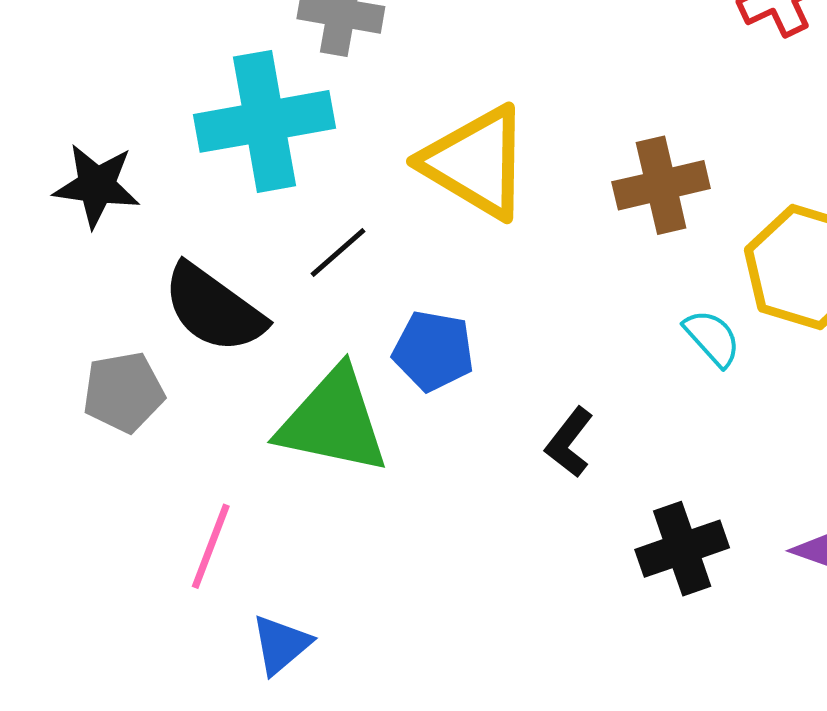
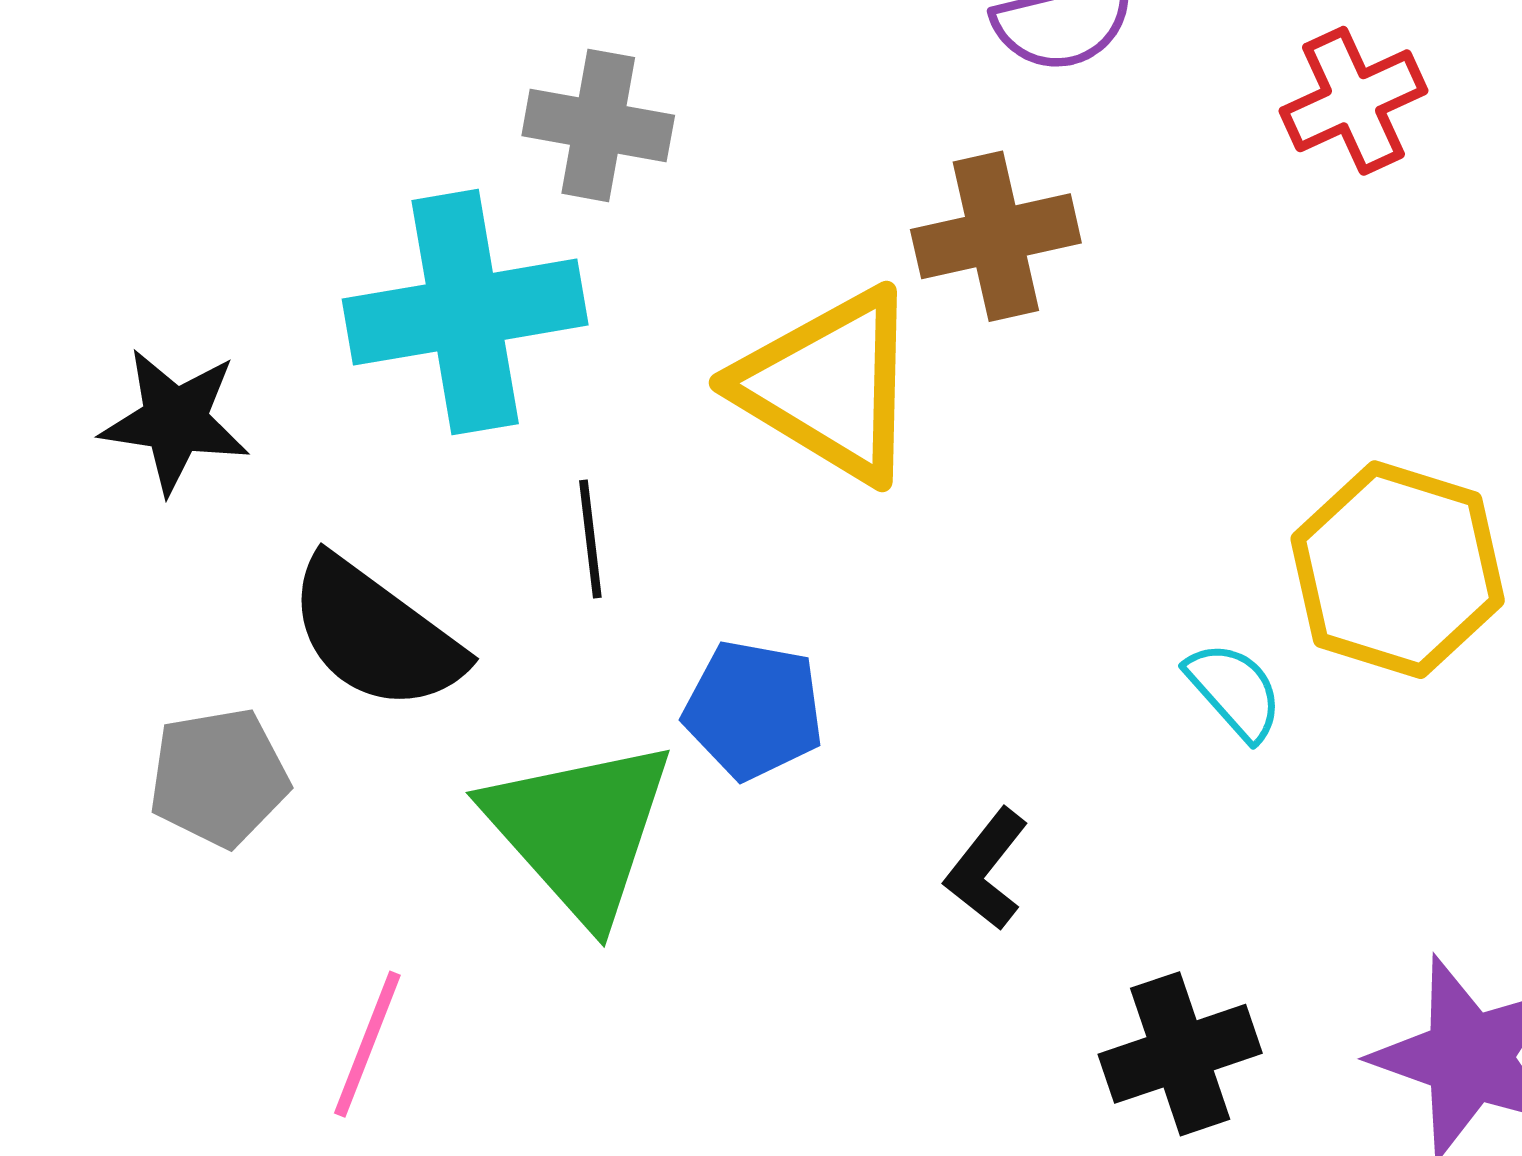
brown cross: (661, 185) -> (996, 236), moved
black line: (338, 252) -> (590, 539), turned -56
green triangle: (333, 421) -> (580, 830), turned 36

